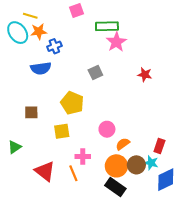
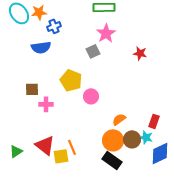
pink star: (116, 42) -> (106, 33), moved
pink circle: (107, 129) -> (91, 96), moved
yellow square: (62, 131) -> (61, 156), moved
green triangle: (15, 147) -> (16, 151), moved
pink cross: (83, 156) -> (46, 104), moved

